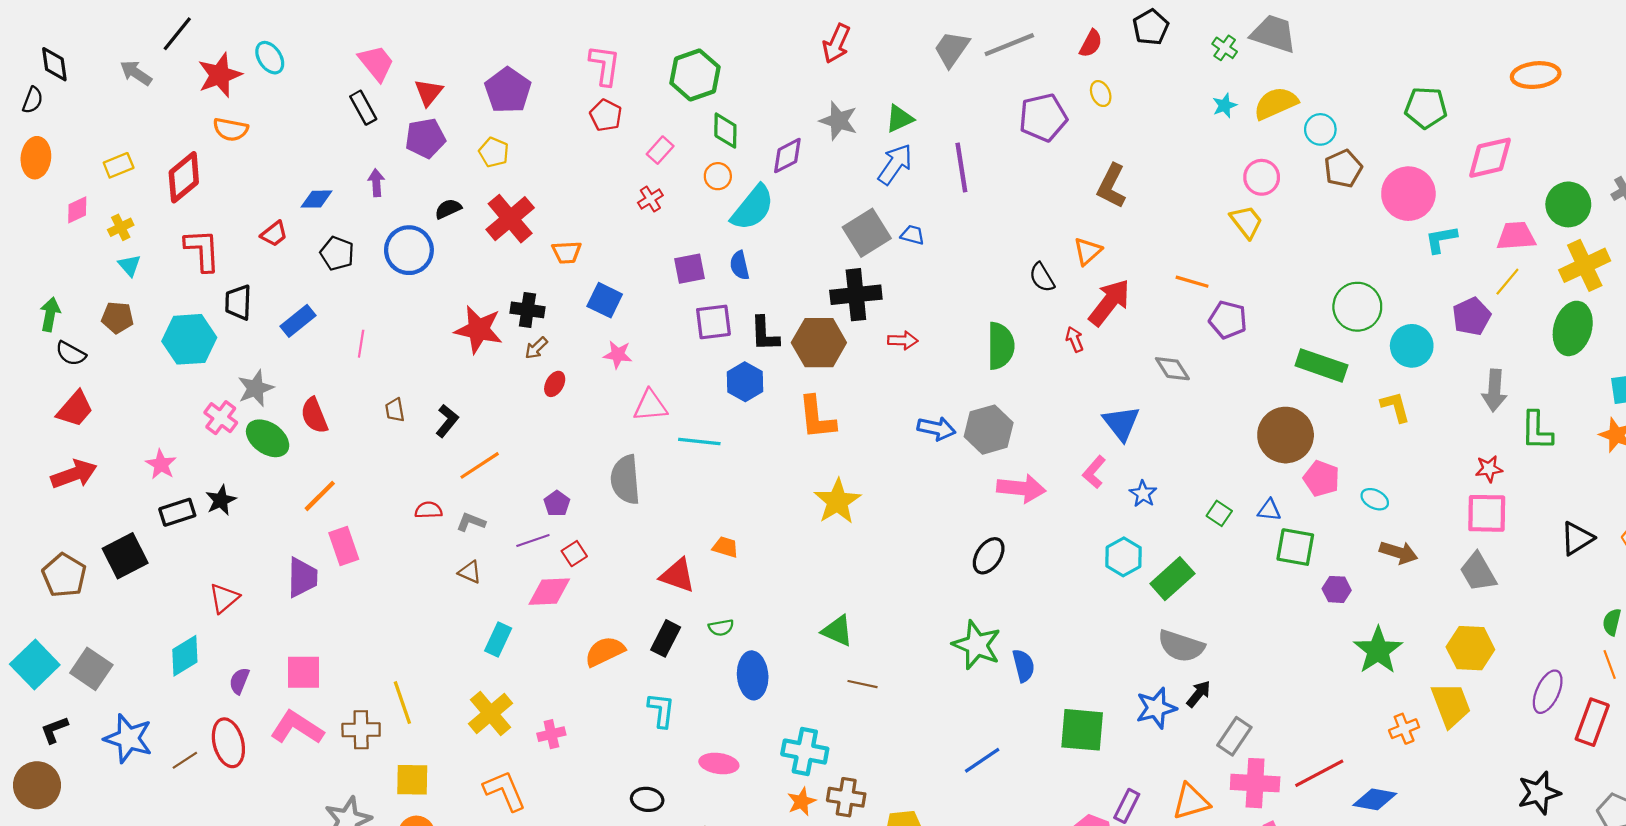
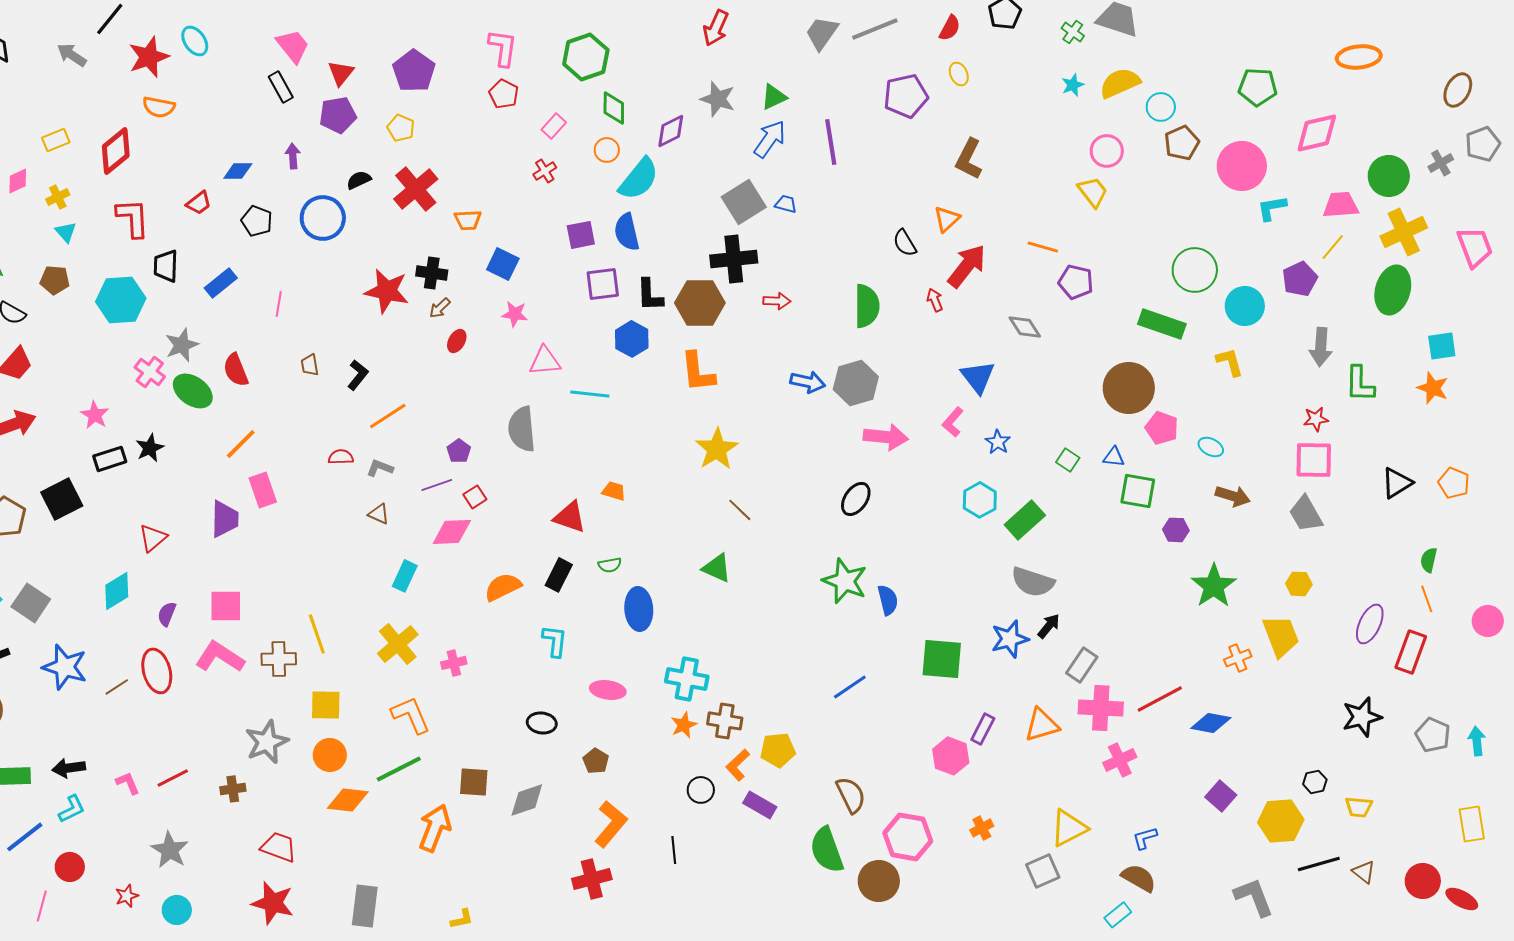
blue semicircle: (740, 265) -> (627, 232), size x1.4
yellow hexagon: (1470, 648) -> (1299, 584), size x0.6
brown line: (862, 684) -> (740, 510), moved, turned 32

